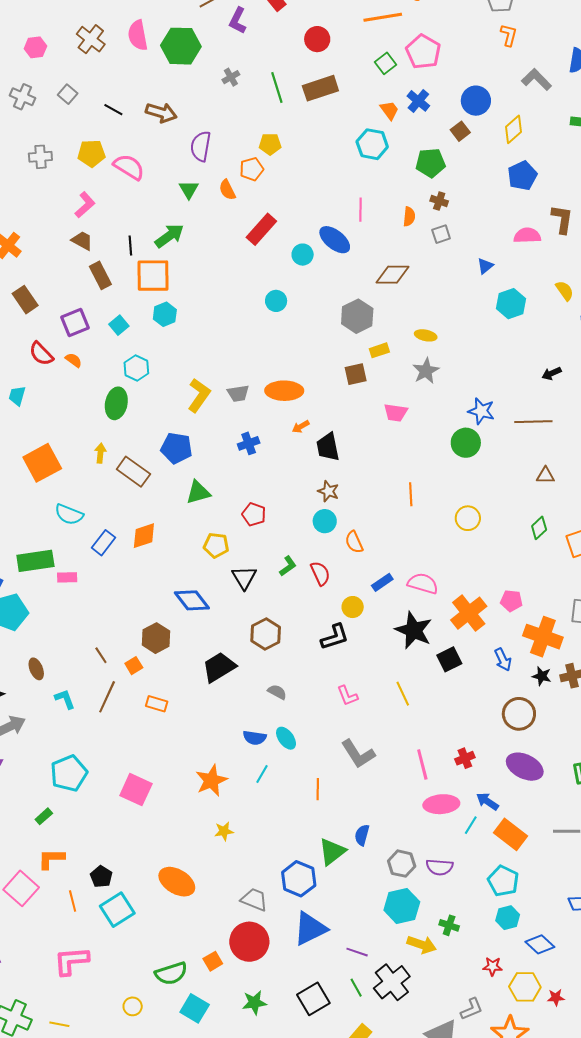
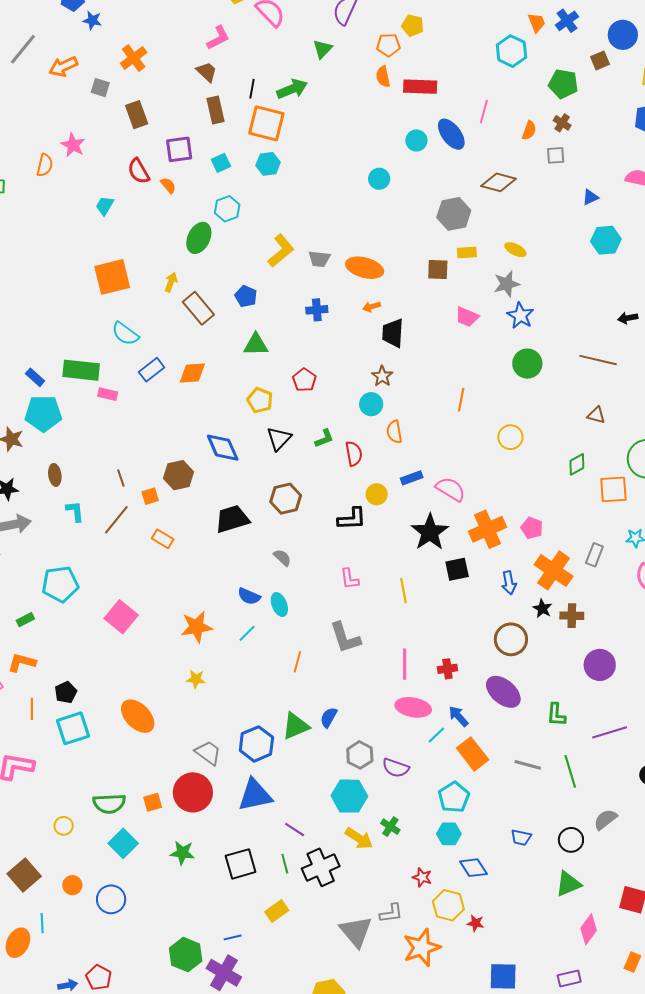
orange semicircle: (227, 190) -> (383, 77), moved
red rectangle: (261, 229) -> (420, 87), moved, turned 36
blue star: (481, 411) -> (520, 316), moved
blue pentagon: (176, 448) -> (246, 296), size x0.7

